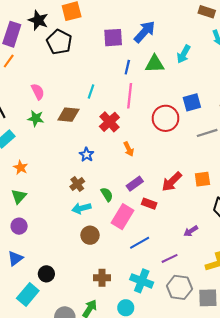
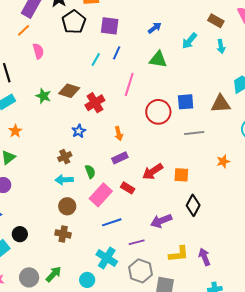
blue arrow: (145, 32) -> (155, 28), size x0.6
purple square: (113, 38) -> (110, 26), moved
cyan arrow: (184, 54) -> (189, 41), moved
blue line: (127, 67) -> (117, 53), moved
cyan line: (91, 91) -> (96, 60), moved
pink semicircle: (38, 92) -> (38, 51), moved
green star: (36, 118) -> (43, 96), moved
red cross: (109, 122) -> (95, 103), moved
purple rectangle: (135, 184) -> (120, 158), moved
purple arrow: (191, 231) -> (161, 221), size x1.5
brown cross: (102, 278) -> (63, 234), moved

